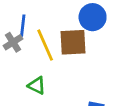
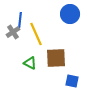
brown square: (73, 42) -> (56, 58), moved

